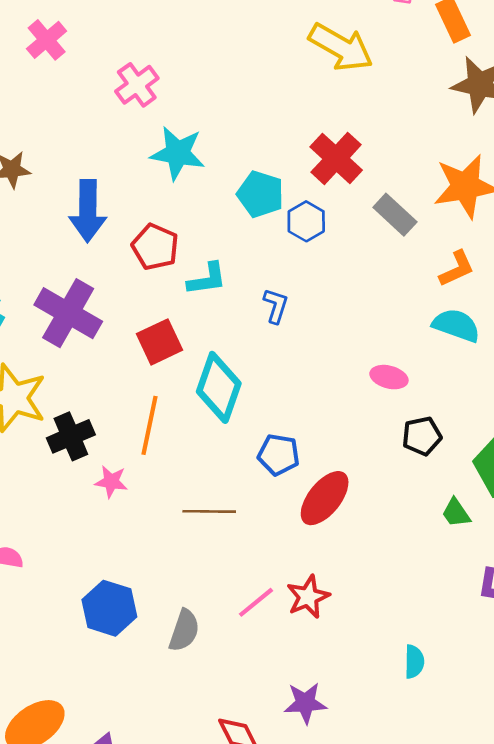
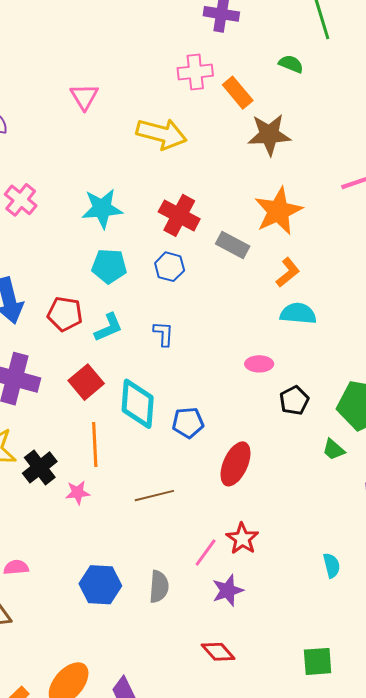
cyan star: (178, 153) -> (102, 208), moved
cyan pentagon: (260, 194) -> (109, 266), moved
blue pentagon: (279, 455) -> (188, 423), moved
purple star: (305, 703) -> (228, 590), moved

